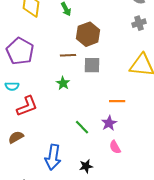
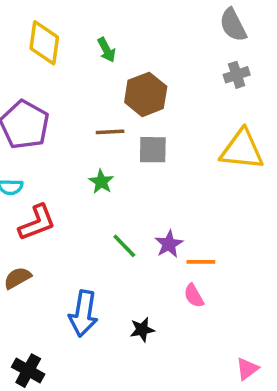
orange line: (117, 101) -> (201, 262), moved
purple star: (109, 123) -> (169, 244), moved
green line: (82, 127) -> (124, 246), moved

